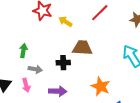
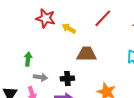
black cross: (63, 63) -> (67, 78), moved

